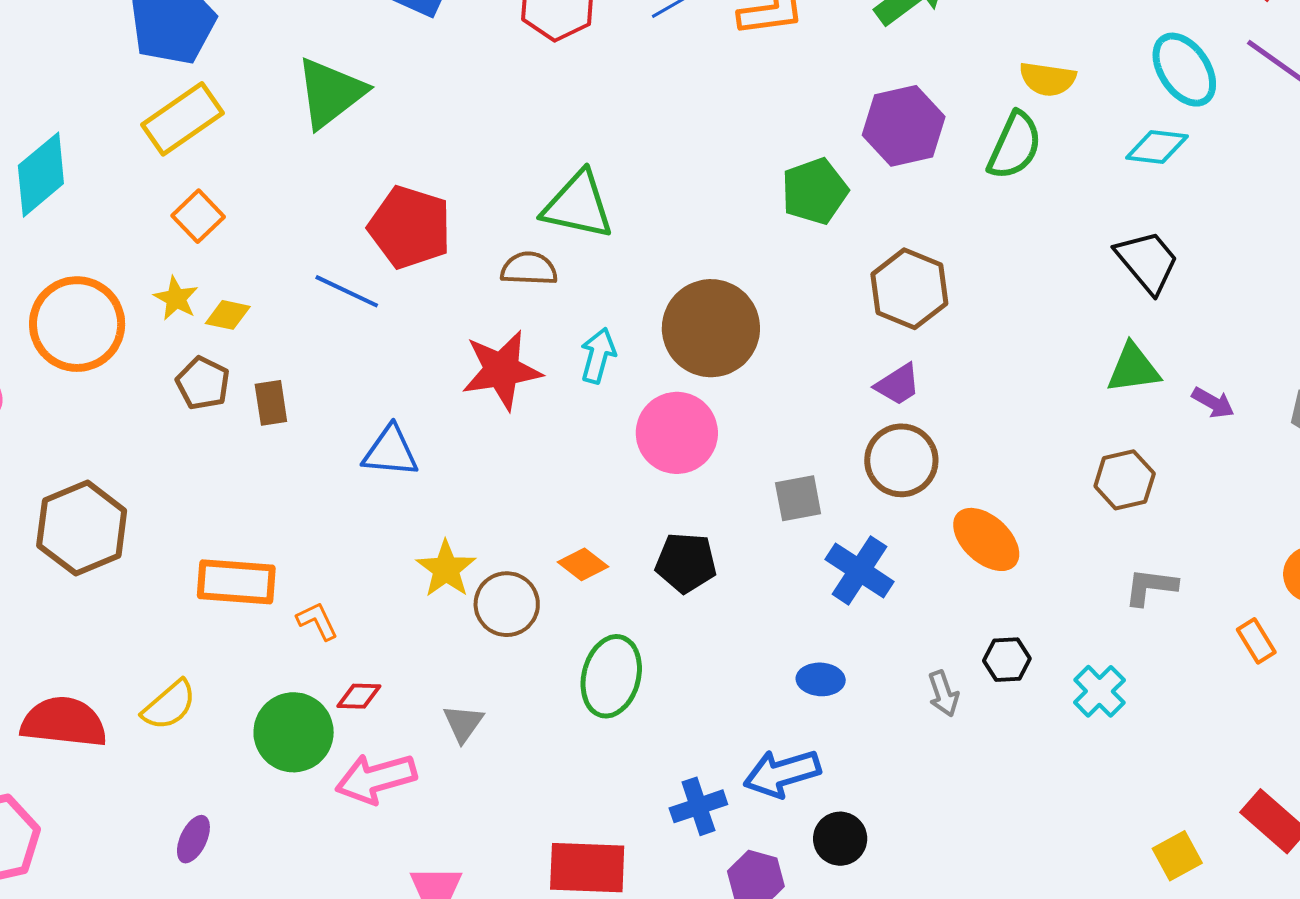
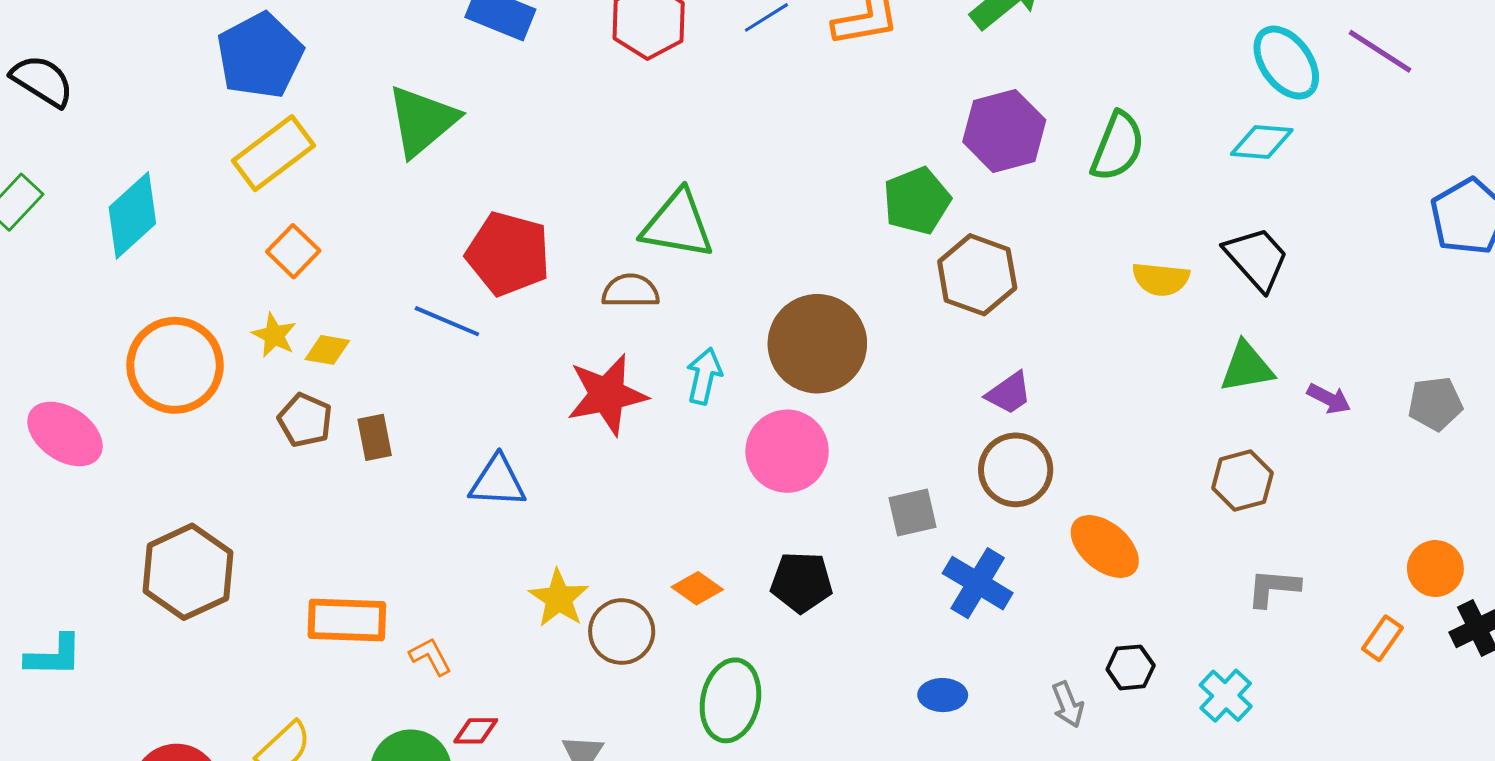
yellow semicircle: (1048, 79) -> (1161, 279), moved
brown hexagon: (909, 289) -> (977, 275), moved
orange rectangle: (1256, 641) -> (1382, 638), turned 69

